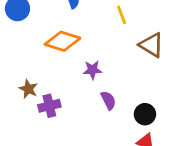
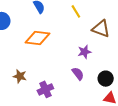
purple star: (92, 70) -> (84, 52), moved
purple cross: (49, 106) -> (45, 89), moved

